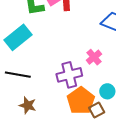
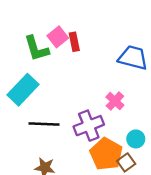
black line: (18, 75) -> (44, 124), moved

